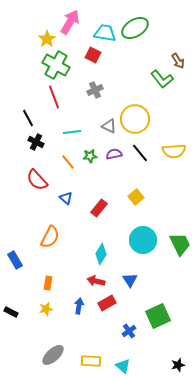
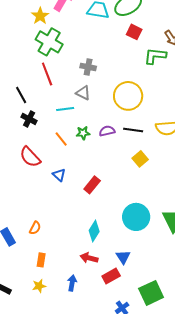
red square: (93, 55) -> (134, 32), moved
green L-shape: (162, 79) -> (155, 56), turned 135
gray cross: (95, 90) -> (88, 67), turned 35
gray triangle: (109, 126) -> (83, 93), moved
black line: (140, 153) -> (133, 130), turned -42
yellow square: (136, 197) -> (140, 159), moved
orange semicircle: (50, 237) -> (35, 228), moved, size x0.6
red rectangle: (107, 303) -> (111, 276), moved

